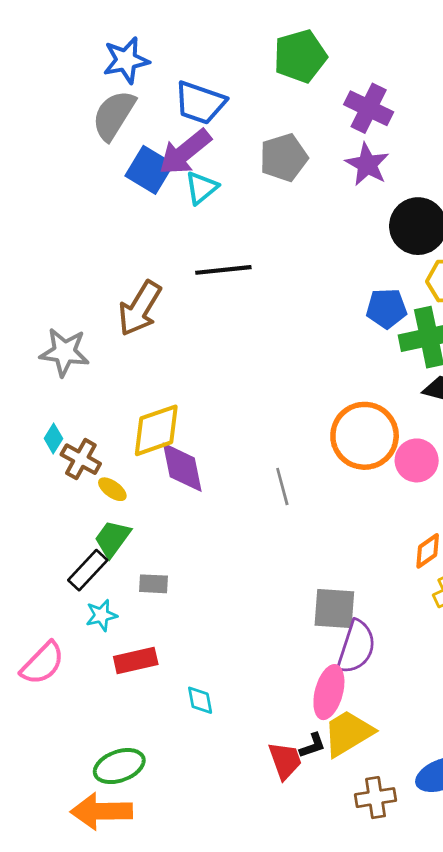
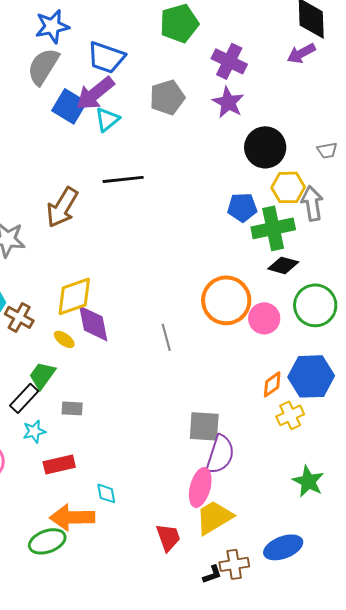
yellow ellipse: (112, 489) -> (64, 339), moved
black L-shape: (312, 745) -> (212, 574), moved
orange arrow: (101, 811) -> (72, 517), moved

